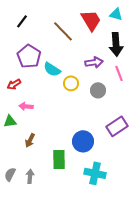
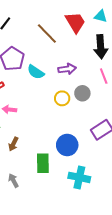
purple arrow: (94, 62) -> (67, 69), moved
yellow circle: (71, 83) -> (62, 98), moved
gray arrow: (30, 176) -> (13, 180), turned -32

